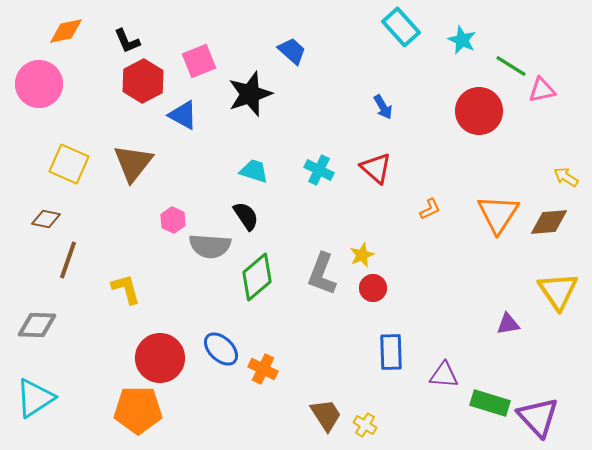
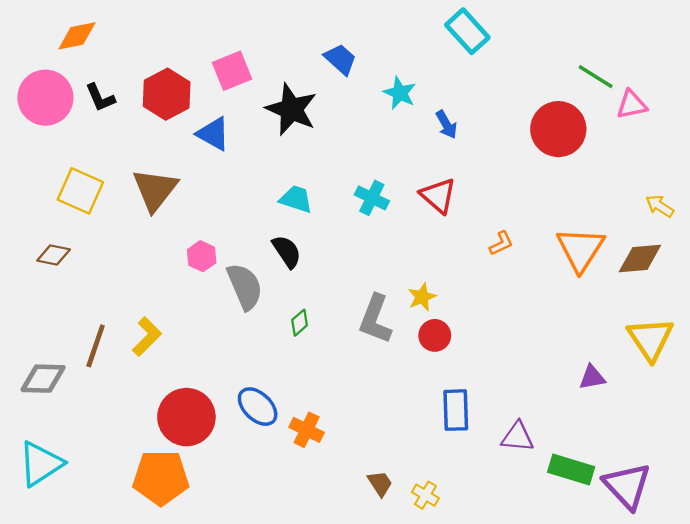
cyan star: (462, 40) -> (400, 93), moved
black L-shape: (127, 41) -> (100, 98), moved
black star: (250, 94) -> (291, 109), turned -30
gray semicircle: (210, 246) -> (245, 286), turned -117
brown line: (68, 260) -> (96, 346), moved
green diamond: (257, 277) -> (300, 323), size x0.5
yellow L-shape: (126, 289) -> (147, 337), turned 60
brown trapezoid: (326, 415) -> (380, 483), size x0.7

